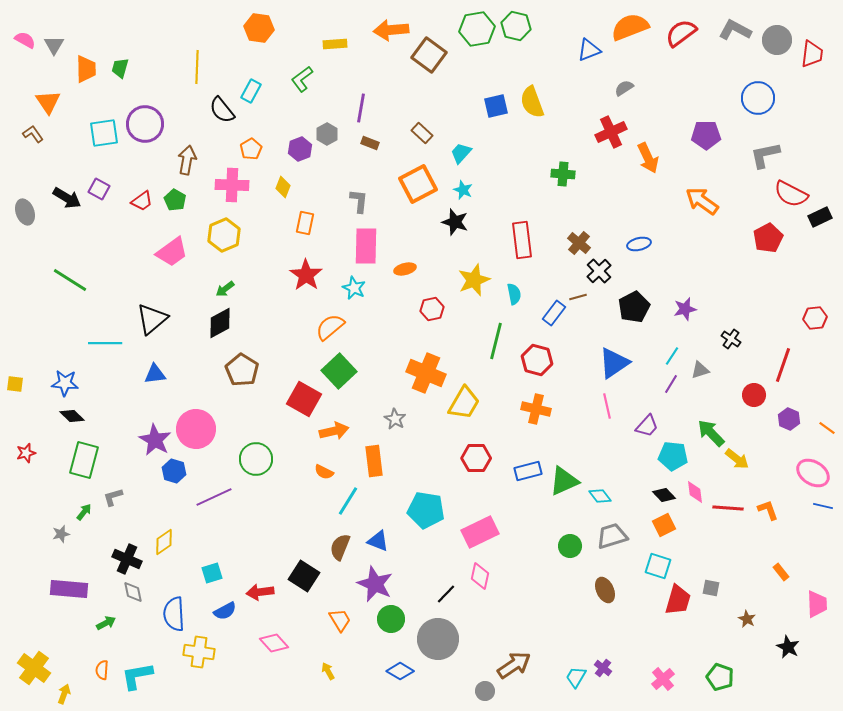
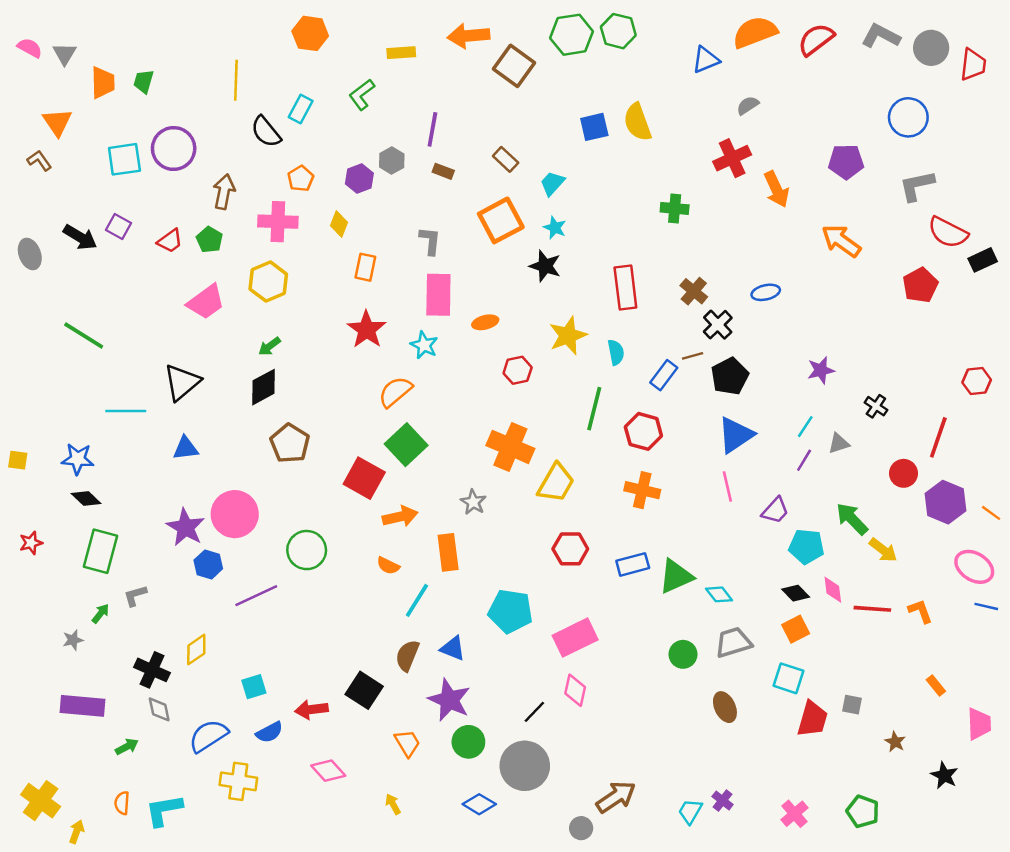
black pentagon: (634, 307) -> (730, 376), moved
purple hexagon: (789, 419) -> (945, 502), size x1.6
blue semicircle: (174, 614) -> (208, 736), turned 60

